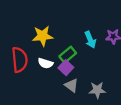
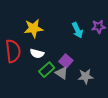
green rectangle: (68, 55) -> (47, 70), moved
purple square: (66, 68) -> (66, 61), moved

